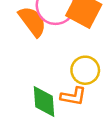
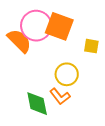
orange L-shape: (73, 96) -> (60, 96), turned 50

